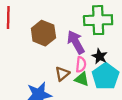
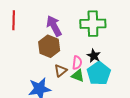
brown hexagon: (43, 33) -> (49, 46), moved
purple arrow: (76, 42) -> (54, 26), moved

